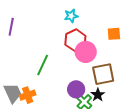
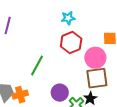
pink circle: (86, 52) -> (95, 58), moved
purple circle: (76, 89) -> (60, 93), moved

